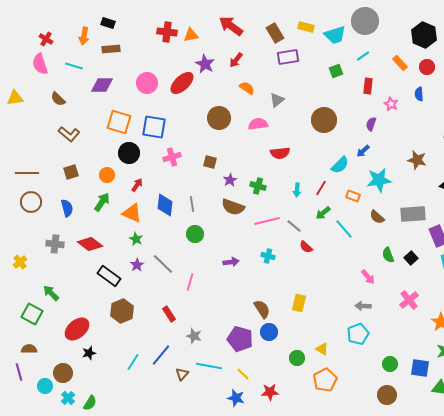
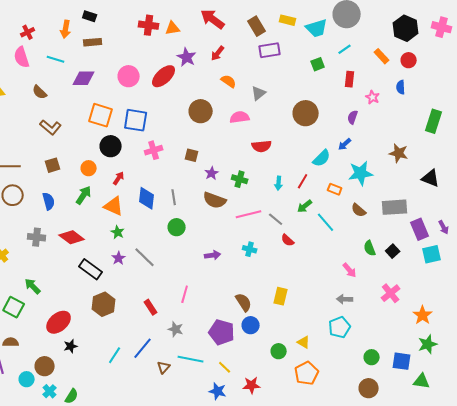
red cross: (46, 39) -> (28, 32), turned 32
pink line: (190, 282) -> (185, 294), moved

